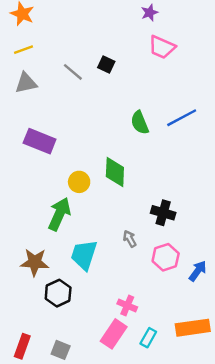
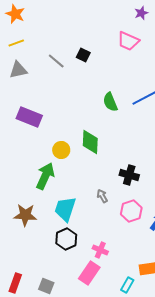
purple star: (150, 13) -> (141, 13), moved
black hexagon: (58, 293) -> (66, 239), moved
cyan rectangle: (148, 338) -> (127, 285), moved

